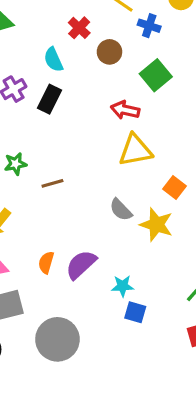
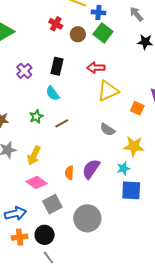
cyan semicircle: (53, 60) -> (53, 93), moved
green square: (156, 75) -> (103, 33), moved
black rectangle: (50, 99) -> (57, 66), moved
yellow star: (156, 225) -> (134, 146), moved
cyan star: (123, 286) -> (123, 168), moved
blue square: (135, 312) -> (131, 190), size x1.5

